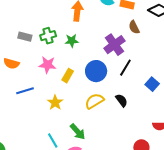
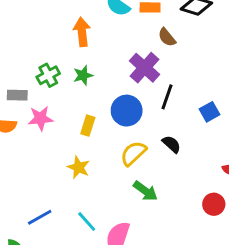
gray rectangle: (25, 37) -> (17, 95), moved
pink star: (47, 65) -> (40, 118), moved
blue square: (152, 84) -> (210, 112), turned 32
blue line: (25, 91) -> (40, 217), moved
green arrow: (78, 132) -> (145, 191), moved

